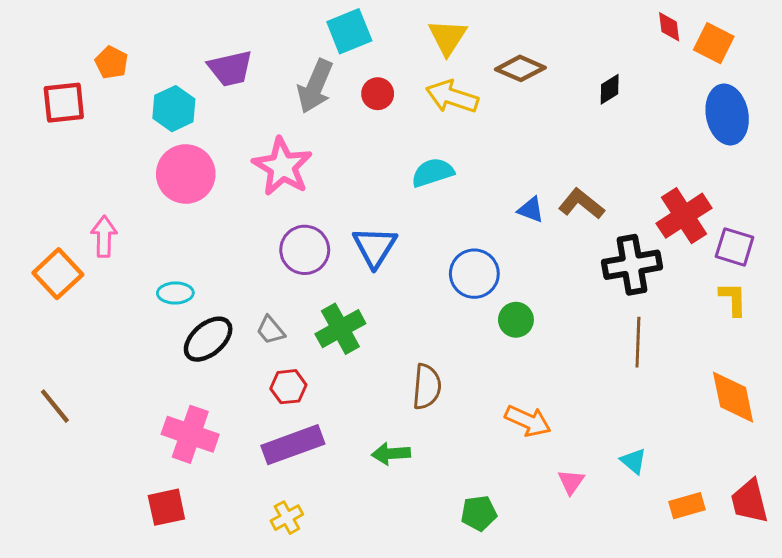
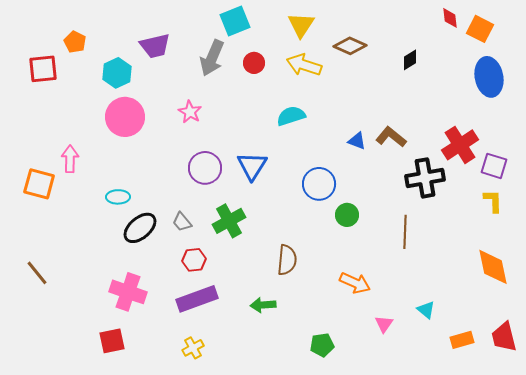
pink star: (282, 167) -> (190, 112), size x0.6
orange square: (58, 274) -> (39, 184), turned -32
brown line: (638, 342) -> (405, 232), moved

